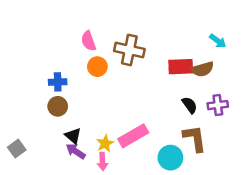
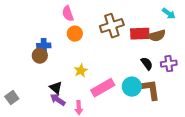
brown cross: (129, 50) -> (112, 26), moved, turned -30
brown circle: (58, 106) -> (40, 56), moved
yellow star: (105, 143) -> (81, 71), moved
cyan circle: (170, 158) -> (132, 87), moved

